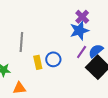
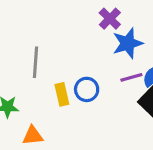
purple cross: (82, 17) -> (110, 19), moved
purple line: (82, 52) -> (131, 77), turned 40

